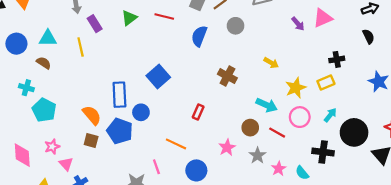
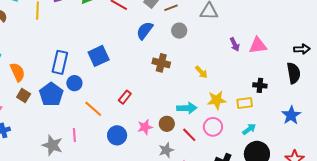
black semicircle: (368, 36) -> (294, 73), size x1.5
brown cross: (227, 76) -> (161, 63), moved, turned -30
cyan arrow: (267, 105) -> (187, 108), turned -42
orange semicircle: (92, 115) -> (18, 72), moved
cyan arrow: (330, 115) -> (249, 129), moved
orange line: (176, 144) -> (93, 109), moved
pink star: (227, 148) -> (145, 127), moved
blue circle: (196, 170) -> (117, 135), moved

